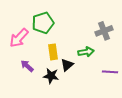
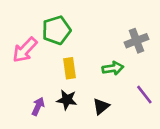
black triangle: (67, 65) -> (101, 106), moved
purple arrow: (27, 66) -> (38, 106), moved, turned 72
purple line: (110, 72) -> (144, 95), turned 49

